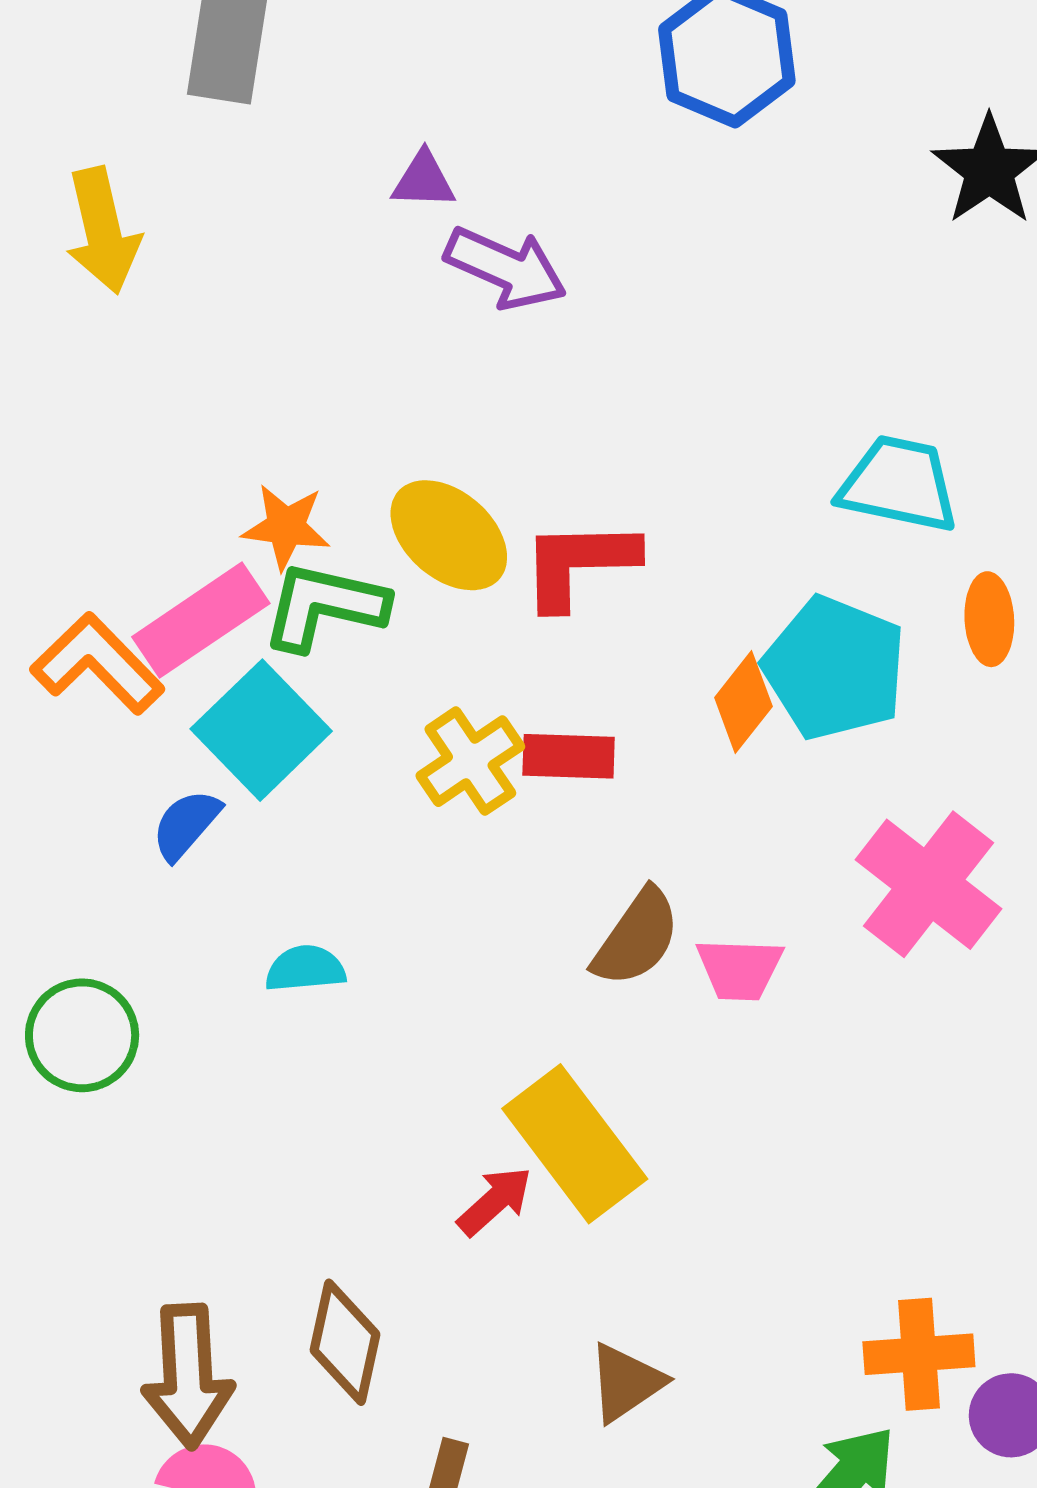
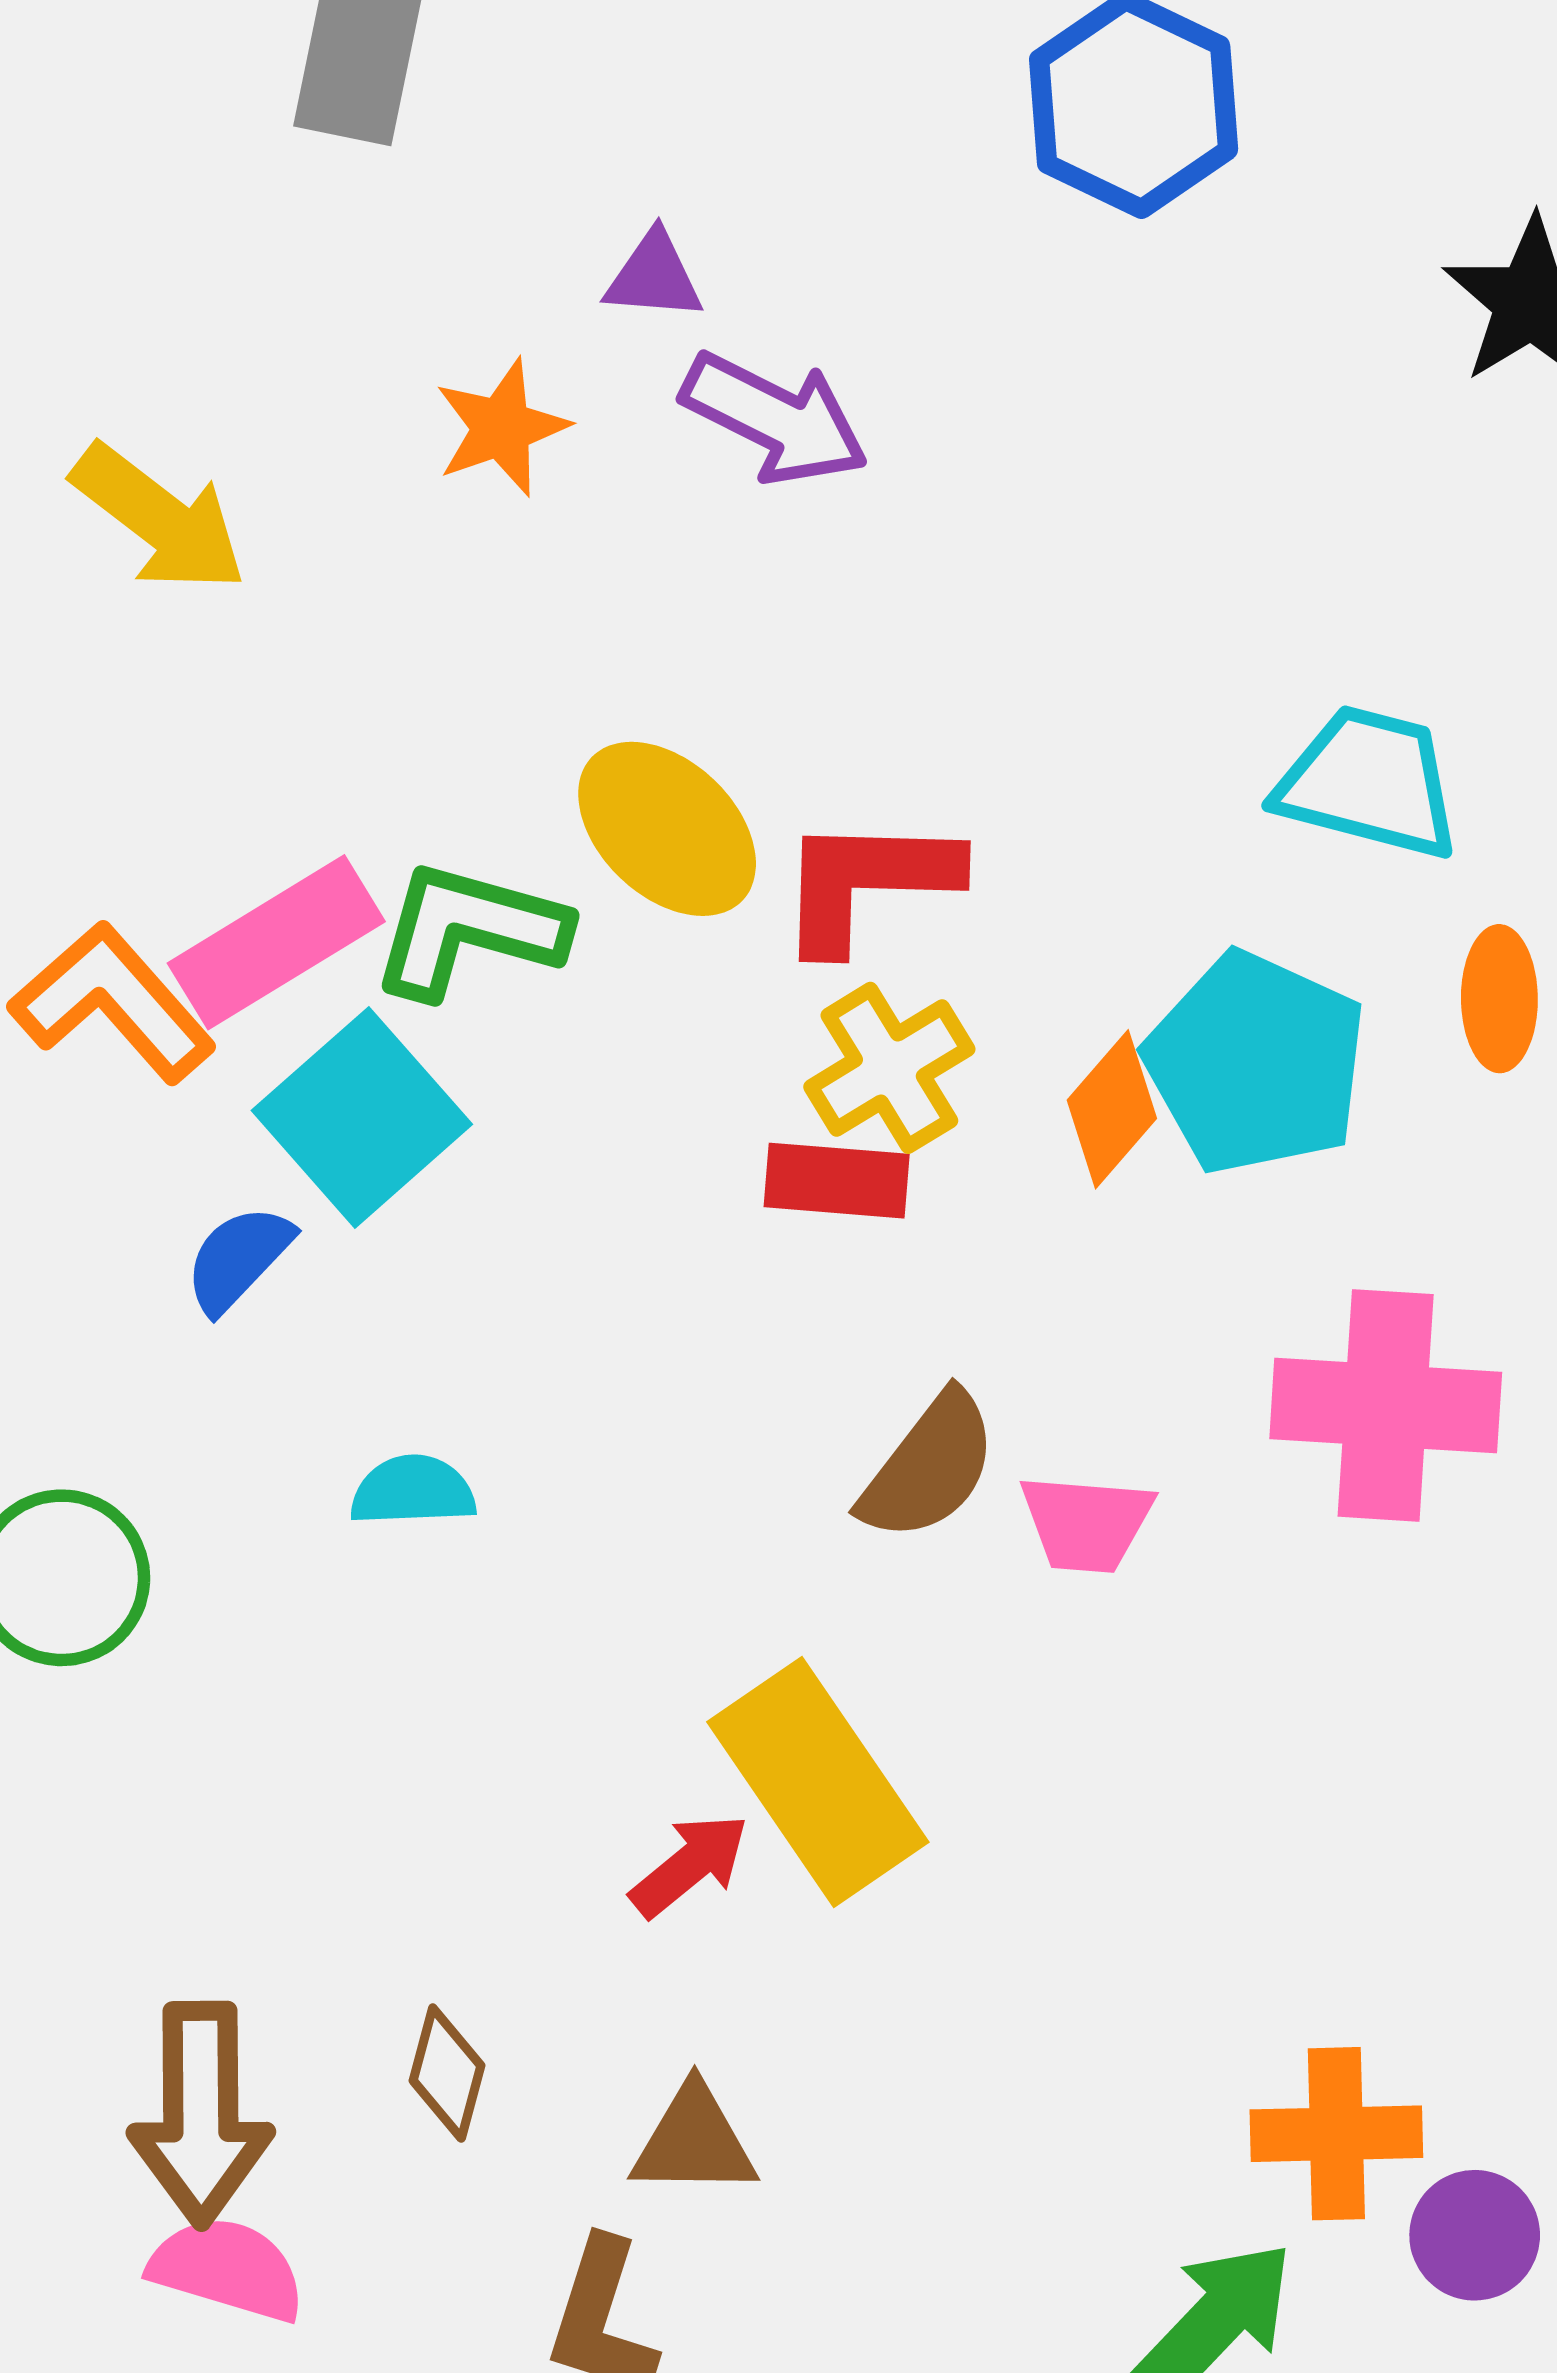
yellow arrow: (103, 231) -> (159, 518), moved, turned -42
orange star: (286, 527) -> (502, 428), moved, turned -30
yellow cross: (470, 761) -> (889, 1068), moved
pink cross: (928, 884) -> (1386, 1405), turned -37
brown diamond: (345, 1342) -> (447, 2073), size x0.7
brown triangle: (626, 1383) -> (694, 2141), moved, turned 32

